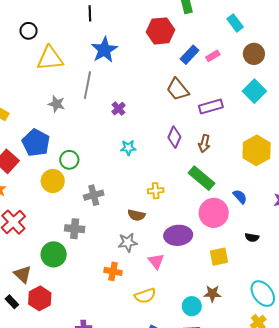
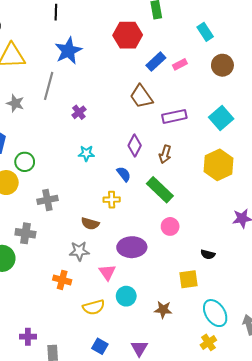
cyan square: (254, 91) -> (221, 118), moved
blue semicircle: (240, 197) -> (124, 174), moved
pink circle: (214, 213) -> (170, 226), size x0.6
yellow square: (219, 257) -> (188, 279), moved
cyan circle: (192, 306) -> (126, 296), moved

